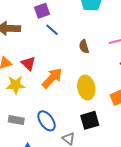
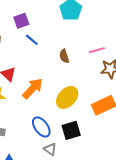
yellow ellipse: (86, 88) -> (67, 97), turned 55
blue ellipse: (47, 121) -> (41, 127), moved

